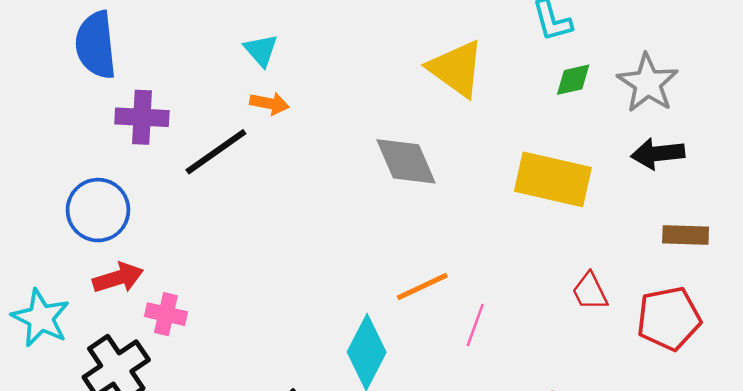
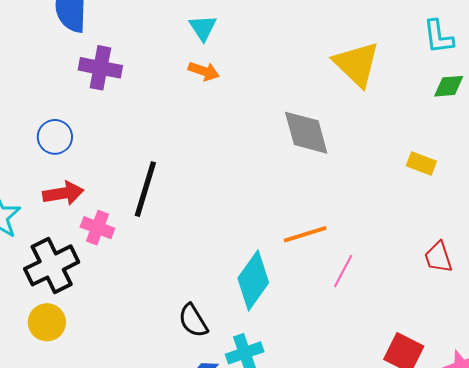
black line: (216, 152) -> (145, 189), moved, turned -46
yellow rectangle: (553, 179) -> (421, 164), size x0.5
blue circle: (98, 210) -> (55, 137), size x0.7

